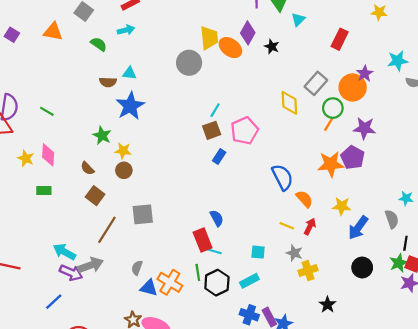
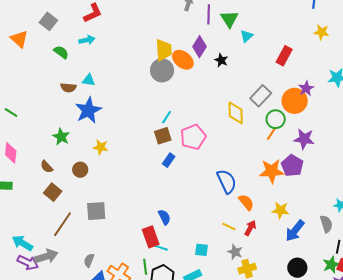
orange triangle: (53, 32) -> (19, 39), turned 30
gray circle: (189, 63) -> (162, 70), moved
yellow star: (123, 151) -> (101, 147), moved

